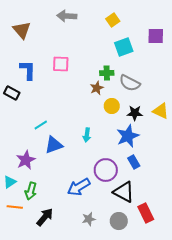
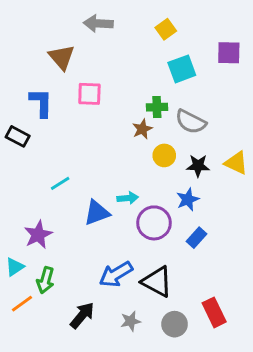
brown triangle: (22, 30) -> (62, 57), moved
cyan arrow: (87, 135) -> (128, 198), turned -104
blue star: (128, 136) -> (188, 199), size x0.7
blue triangle: (54, 145) -> (97, 213), moved
blue rectangle: (134, 162) -> (197, 238), turned 72
purple circle: (106, 170) -> (154, 223), moved
black triangle: (124, 192) -> (157, 282), moved
orange line: (15, 207) -> (22, 304), turned -42
black arrow: (45, 217) -> (82, 315), moved

